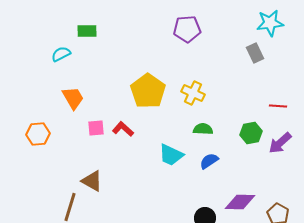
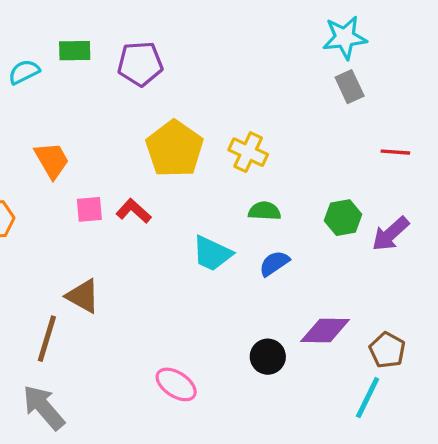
cyan star: (270, 23) -> (345, 38), moved
purple pentagon: (187, 29) -> (140, 64), moved
cyan semicircle: (61, 54) -> (24, 72), moved
red line: (278, 106) -> (395, 152), moved

